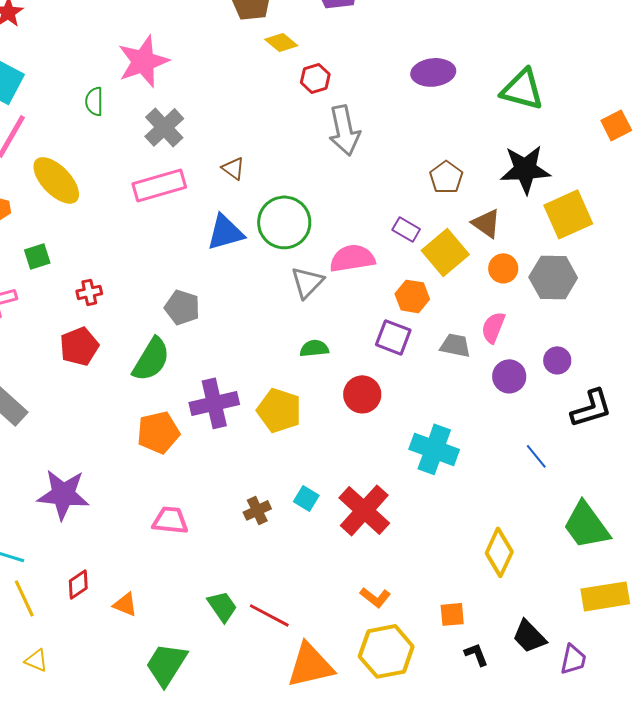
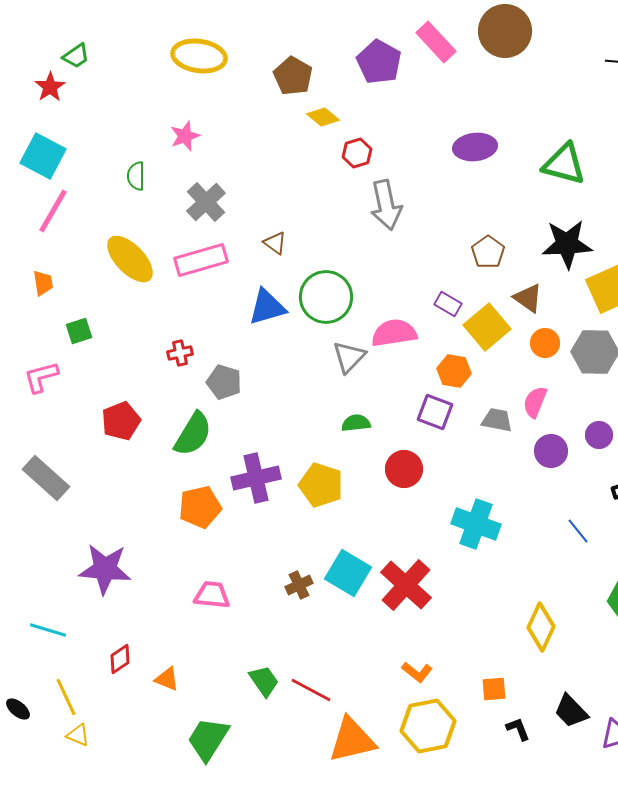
pink star: (143, 61) -> (185, 136), size x0.6
yellow ellipse: (56, 180) -> (130, 259), moved
red cross: (89, 292) -> (180, 353), moved
cyan square: (306, 498) -> (348, 573), size x1.8
yellow line: (24, 598) -> (66, 697), moved

